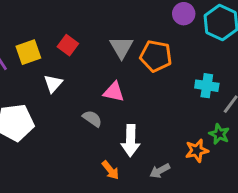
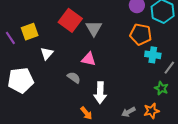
red square: (68, 45) -> (70, 20), moved, size x1.6
orange pentagon: (156, 56) -> (141, 34), moved
orange star: (197, 151) -> (151, 111), moved
gray arrow: (160, 171) -> (128, 112), moved

